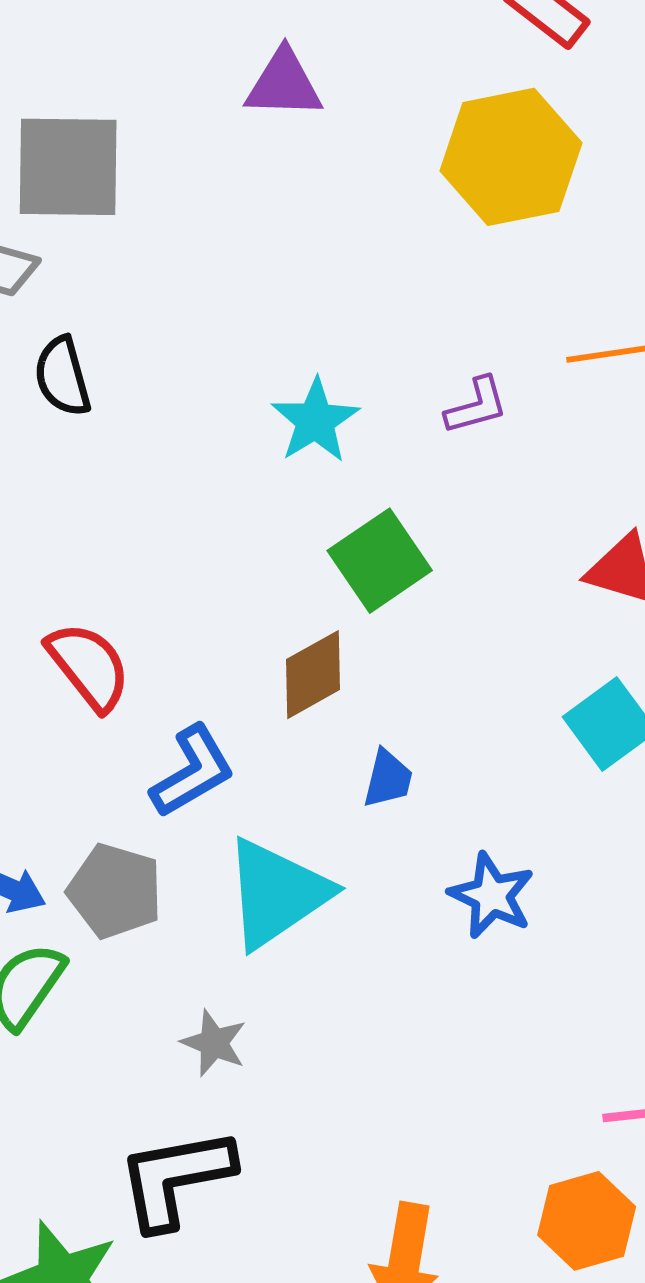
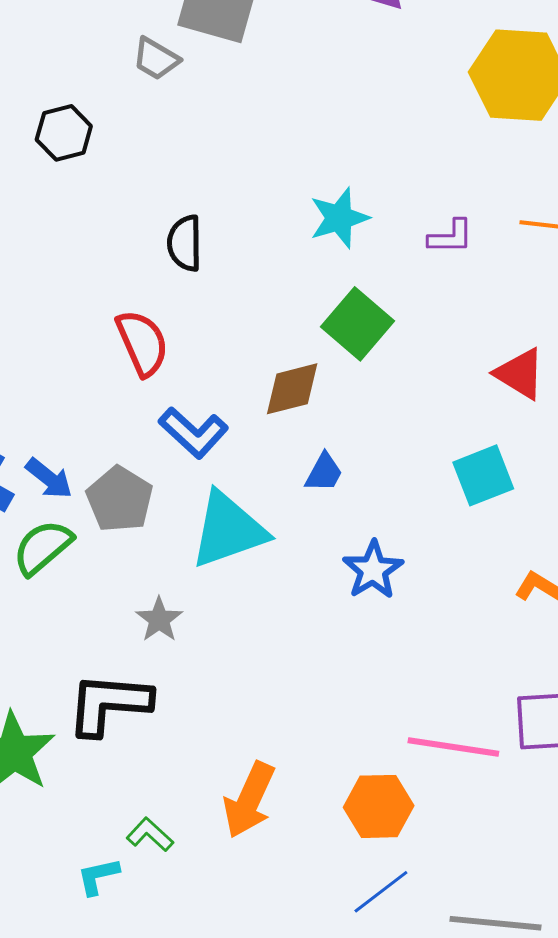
black semicircle: (62, 376) -> (185, 243), moved
green square: (380, 561) -> (358, 324), turned -30
blue L-shape: (193, 771) -> (193, 433), turned 58

